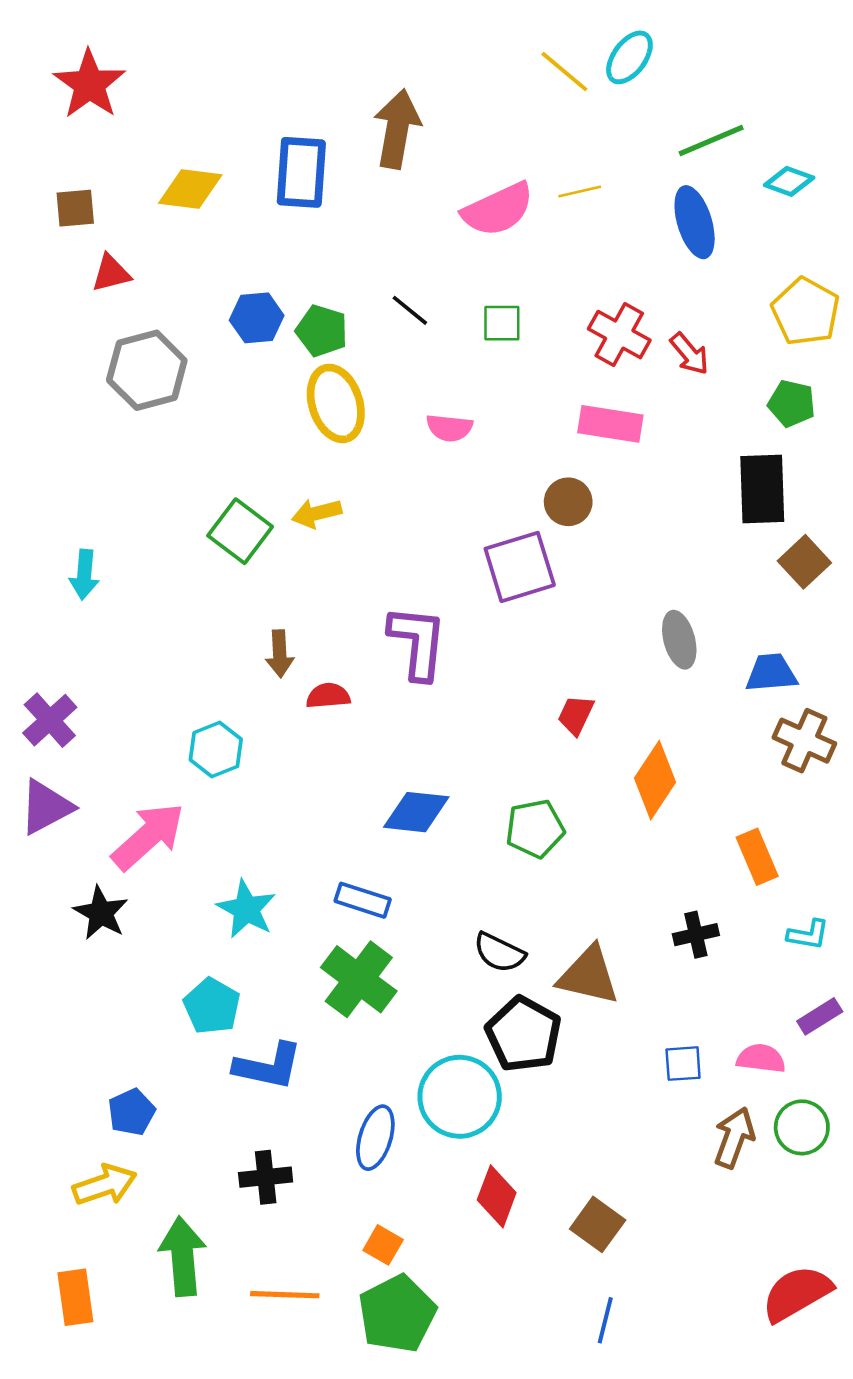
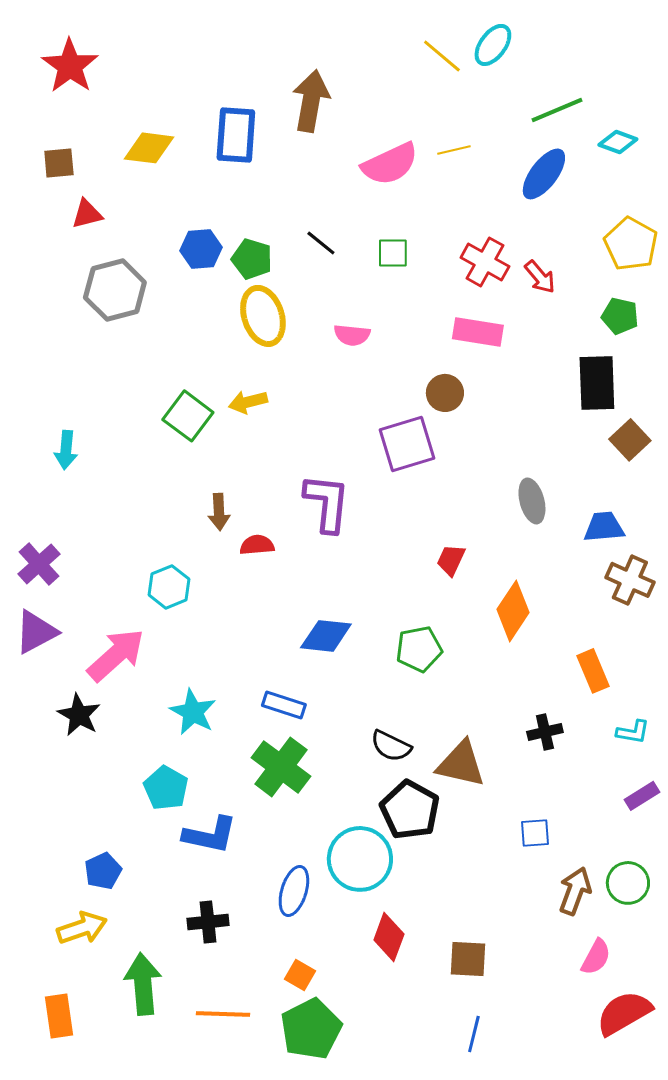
blue ellipse: (695, 222) -> (544, 174), turned 54
pink semicircle: (761, 1058) -> (596, 957), moved, turned 111
brown square: (598, 1224) -> (468, 959), turned -33

